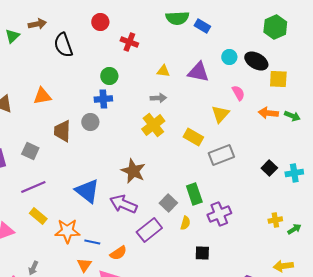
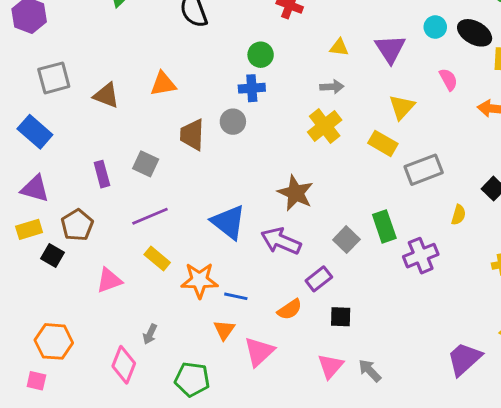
purple triangle: (198, 72) -> (390, 49), turned 45
yellow triangle: (220, 114) -> (402, 107), moved
yellow semicircle: (185, 223) -> (459, 215), moved
purple rectangle: (149, 230) -> (319, 279), size x0.7
orange semicircle: (118, 253) -> (290, 309), moved
black square: (202, 253) -> (341, 317), moved

